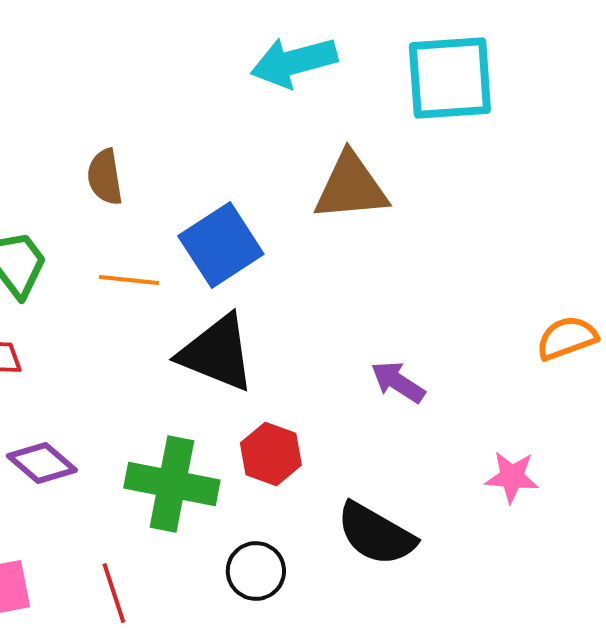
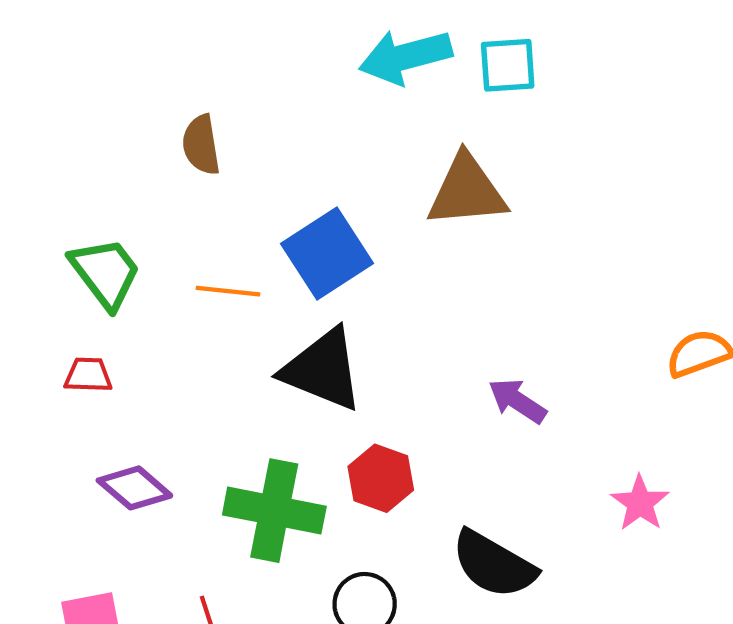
cyan square: (450, 78) -> (508, 65), moved, size x0.6
brown semicircle: (105, 177) -> (201, 145), moved
pink star: (512, 477) -> (640, 503), turned 30

